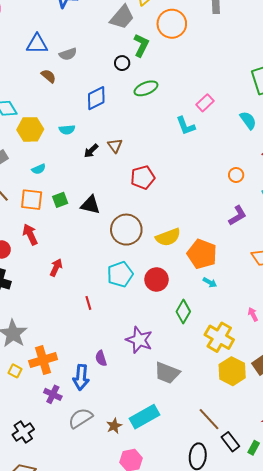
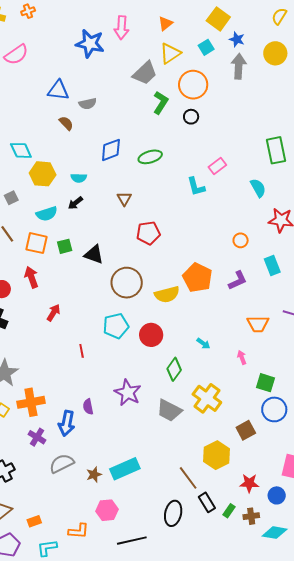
black circle: (122, 63) -> (191, 117), moved
green ellipse: (146, 88) -> (150, 157), moved
black arrow: (91, 151) -> (75, 203), moved
cyan semicircle: (39, 169) -> (47, 214), size x1.5
orange pentagon: (202, 254) -> (198, 278), moved
pink arrow: (253, 314) -> (242, 357), moved
yellow hexagon: (232, 371) -> (217, 455), moved
gray trapezoid: (167, 373) -> (169, 410), moved

